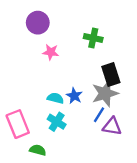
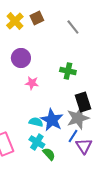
blue star: (74, 96) -> (52, 120), size x1.6
purple triangle: (112, 126) -> (84, 146), turned 48
green semicircle: (38, 150) -> (49, 154), moved, turned 32

